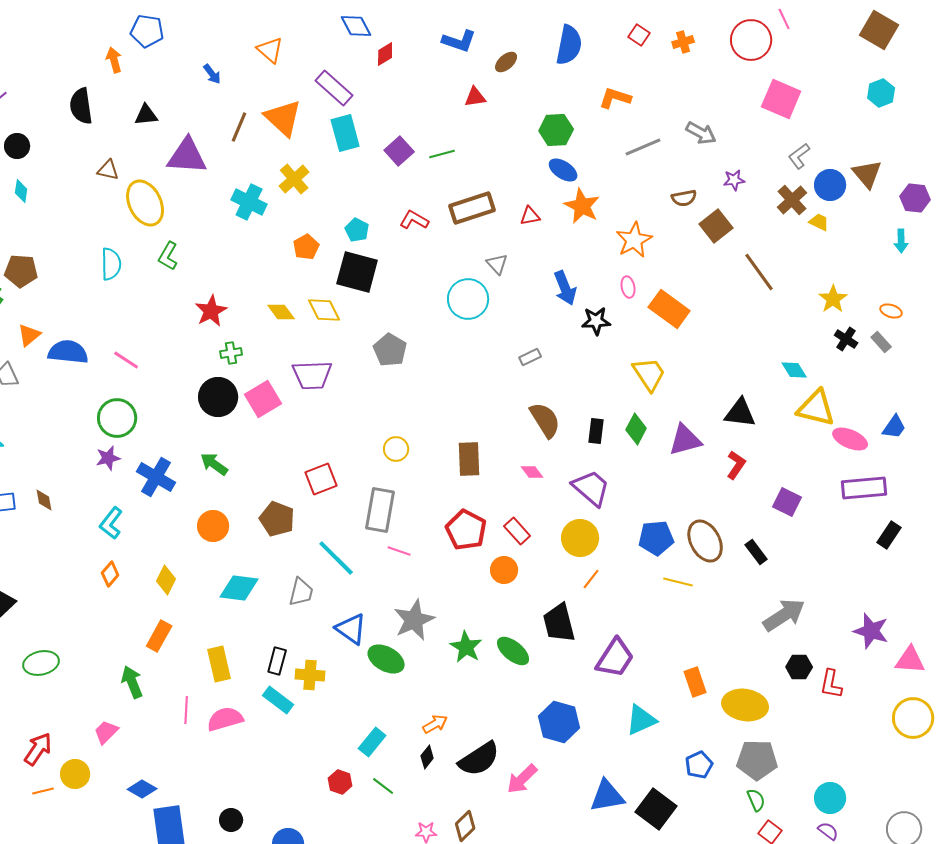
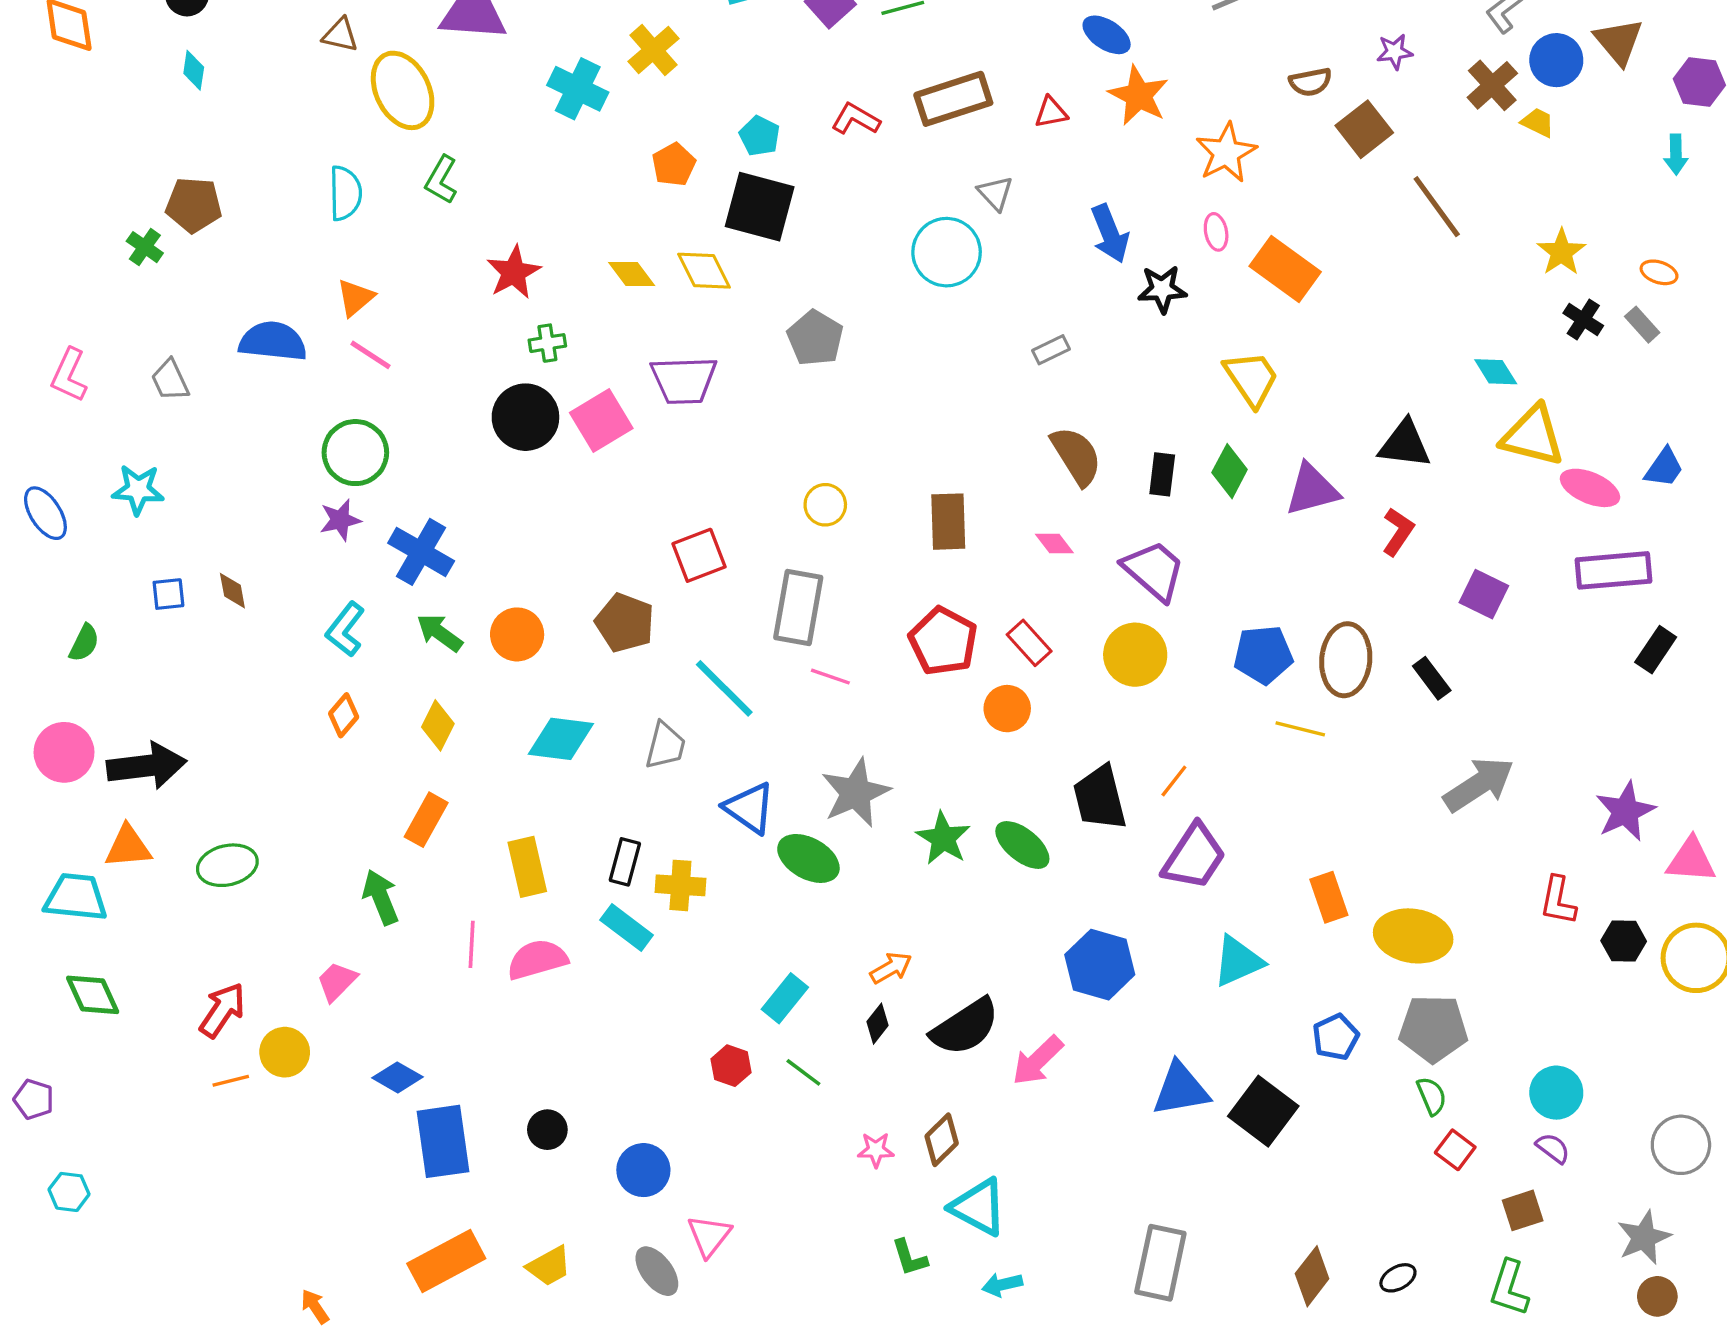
orange triangle: (29, 335) -> (355, 298), moved
green arrow: (214, 464) -> (440, 633), moved
brown ellipse: (705, 541) -> (1346, 660), turned 33
orange line: (591, 579) -> (1174, 781), moved
purple star: (871, 631) -> (1625, 811), turned 30
black hexagon: (799, 667) -> (1624, 941), moved

